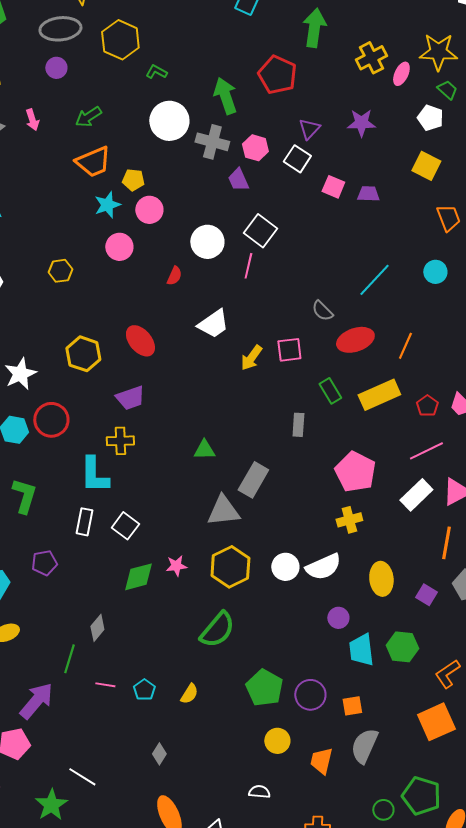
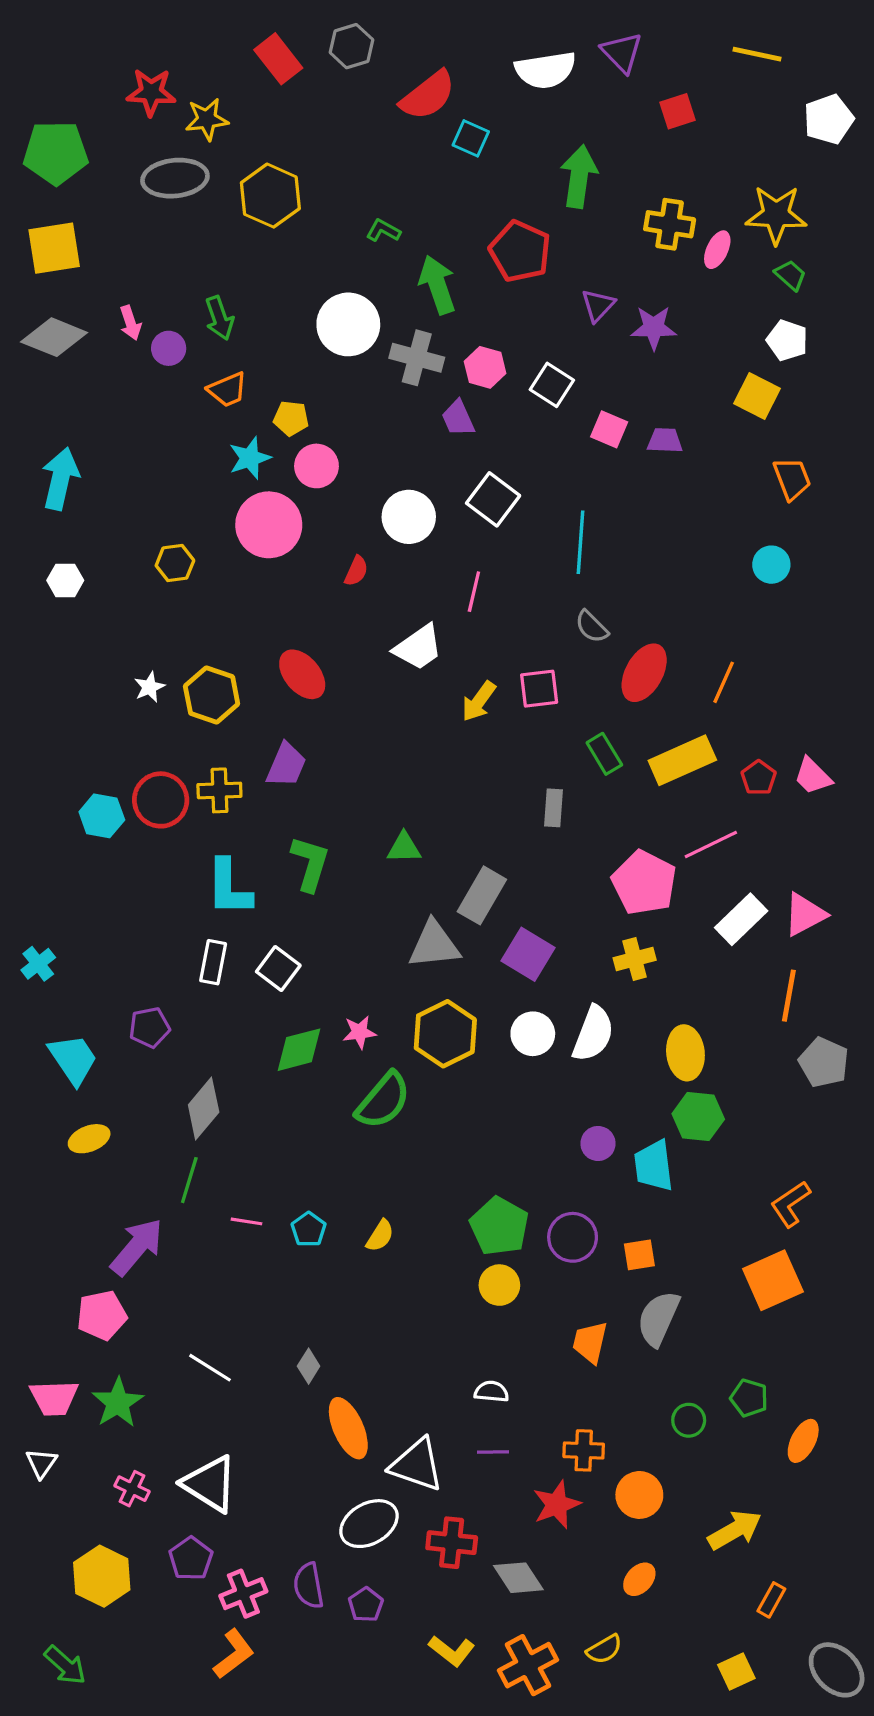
yellow cross: (371, 58) -> (670, 224), turned 36
purple circle: (56, 68) -> (169, 348), moved
green L-shape: (156, 72) -> (383, 231), moved
green arrow: (88, 117) -> (219, 318), turned -76
white pentagon: (430, 118) -> (787, 340), moved
purple triangle: (309, 129) -> (598, 305), moved
orange trapezoid: (93, 162) -> (227, 390), size x0.7
pink circle: (119, 247) -> (269, 525), size x1.5
pink line: (248, 266) -> (474, 592), moved
cyan line: (374, 280) -> (581, 542), moved, turned -39
red ellipse: (355, 340) -> (644, 673), turned -42
white star: (20, 374) -> (150, 687), moved, size x0.6
purple trapezoid: (130, 398) -> (286, 765), turned -48
yellow cross: (120, 441) -> (219, 790), moved
pink line: (426, 451) -> (711, 844), moved
green L-shape: (24, 496) -> (310, 864), moved
white semicircle: (323, 567) -> (593, 1034), turned -45
purple square: (426, 595) -> (528, 954), moved, size x1.5
purple circle: (338, 618) -> (598, 1143), moved
gray diamond: (97, 628) -> (204, 1109), moved, size x1.4
green semicircle: (217, 630) -> (383, 1101), moved
green hexagon: (402, 647) -> (698, 1116), moved
yellow circle: (277, 741) -> (499, 1285), moved
gray diamond: (159, 754) -> (309, 1366), moved
green pentagon: (421, 796) -> (749, 1398), size x0.6
green star: (51, 805) -> (118, 1403), moved

